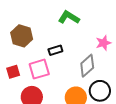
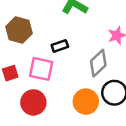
pink square: (39, 69) -> (41, 69), turned 30

